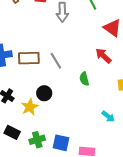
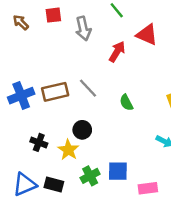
red arrow: (103, 56) -> (117, 52), moved, turned 90
green cross: (37, 140) -> (90, 176), moved
blue square: (61, 143) -> (118, 171), moved

